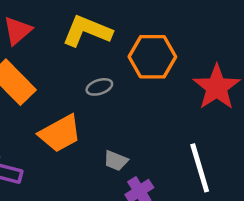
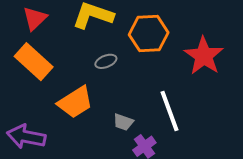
white line: (200, 168) -> (169, 111), moved

